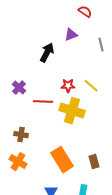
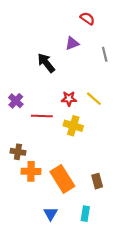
black arrow: (47, 53) -> (46, 63), turned -66
yellow cross: (72, 111) -> (73, 126), size x0.7
orange cross: (18, 162) -> (31, 171), moved, turned -30

